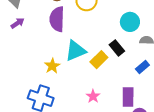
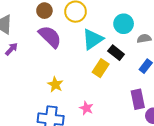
purple semicircle: (57, 19) -> (50, 37), turned 145
cyan triangle: (76, 51) -> (93, 39), moved
pink star: (93, 96) -> (86, 108), moved

